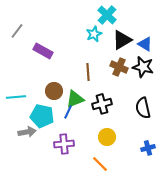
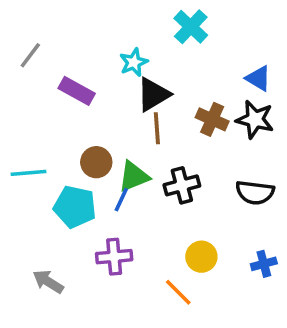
cyan star: (94, 34) -> (134, 62), moved
black triangle: (122, 40) -> (153, 94), moved
black semicircle: (143, 108) -> (255, 193), turned -70
gray arrow: (27, 132) -> (48, 282), moved, turned -138
yellow circle: (107, 137) -> (201, 257), moved

